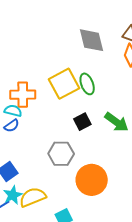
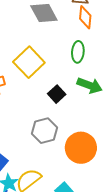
green ellipse: (87, 84) -> (78, 52), moved, turned 40

